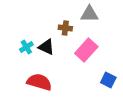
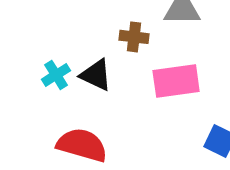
pink rectangle: (86, 50) -> (176, 81), turned 40

